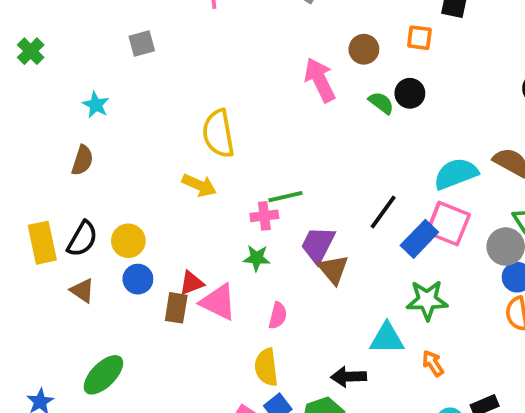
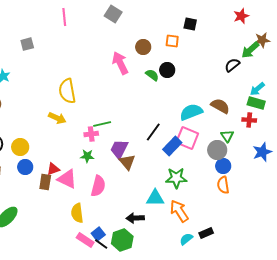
pink semicircle: (278, 315) -> (98, 186), size x1.5
orange arrow: (433, 363) -> (179, 211), size x1.6
yellow semicircle: (266, 367) -> (77, 213), moved

